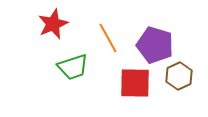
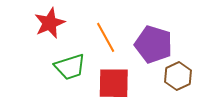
red square: (135, 83) -> (114, 83), moved

